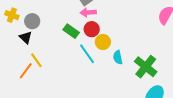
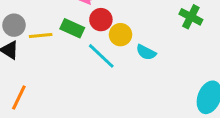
cyan semicircle: (118, 57) -> (146, 52), turned -40
yellow line: (36, 60) -> (41, 36), moved, turned -49
green cross: (146, 67) -> (191, 17), moved, size x0.7

